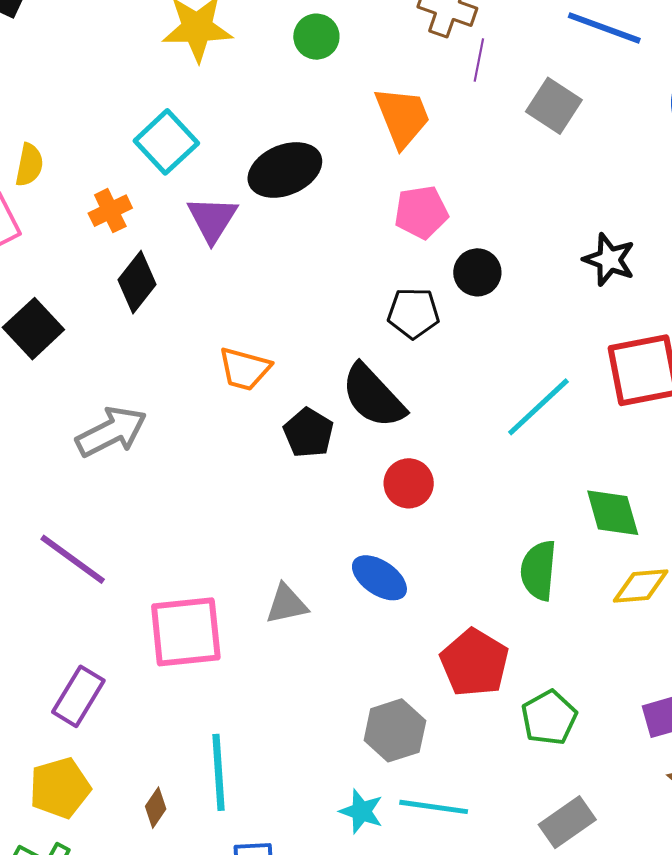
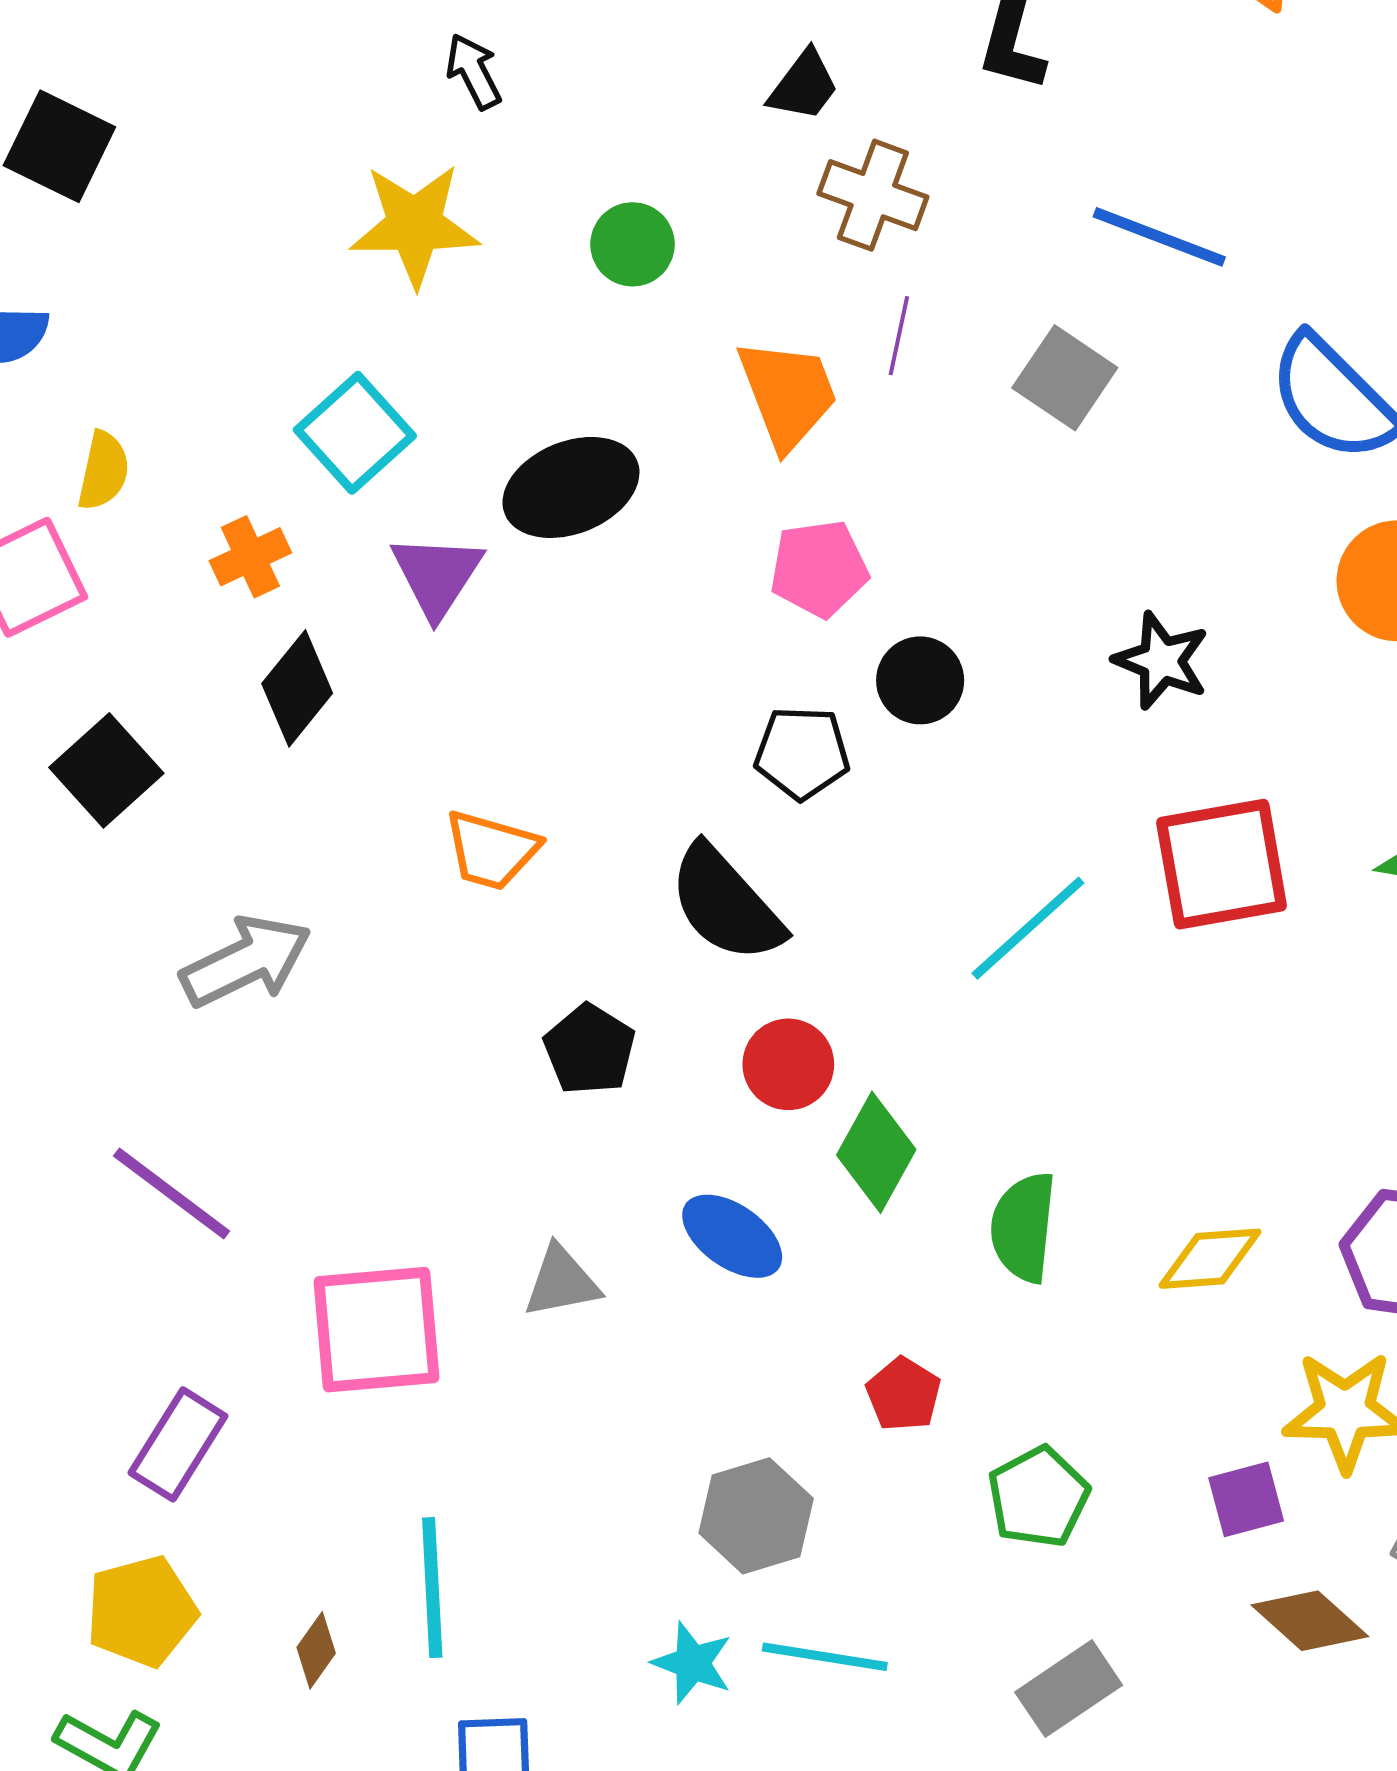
purple line: (479, 60) -> (899, 336), moved
black pentagon: (308, 433) -> (590, 1049), moved
green diamond: (613, 513) -> (876, 1152), moved, turned 44
red pentagon: (474, 663) -> (904, 1394), size x0.6

